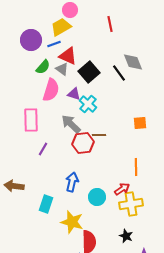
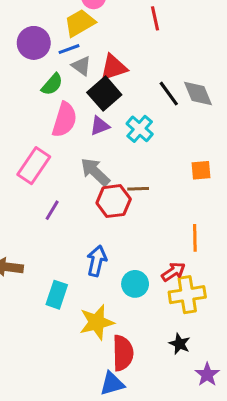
red triangle: (68, 56) -> (114, 67), moved, turned -42
gray diamond: (133, 62) -> (198, 94), moved
gray triangle: (62, 69) -> (81, 66), moved
black square: (89, 72) -> (104, 94), moved
purple triangle: (74, 94) -> (100, 126), turned -40
cyan cross: (88, 104) -> (140, 129), moved
pink rectangle: (31, 120) -> (34, 166), turned 35
yellow star: (72, 222) -> (97, 322), turned -30

